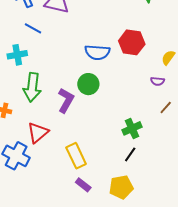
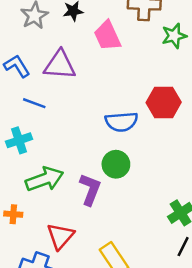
green arrow: (32, 87) -> (44, 179), turned -108

